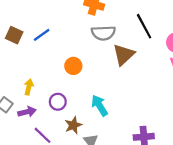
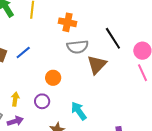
purple circle: (58, 102) -> (42, 101), moved

